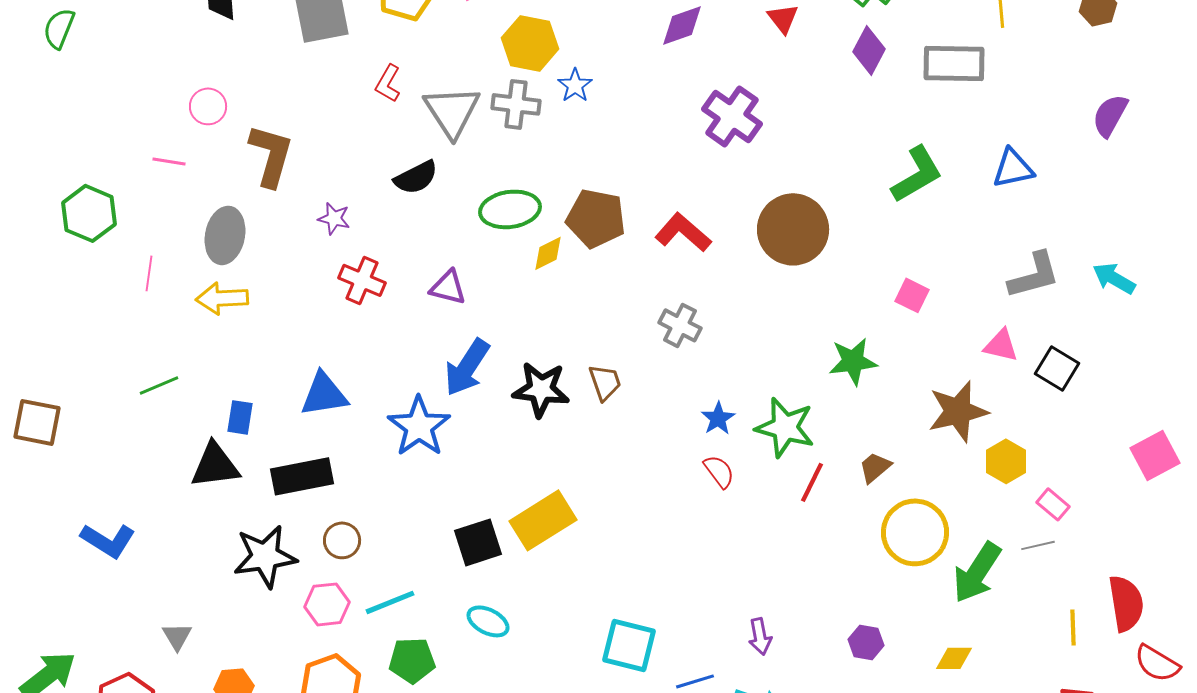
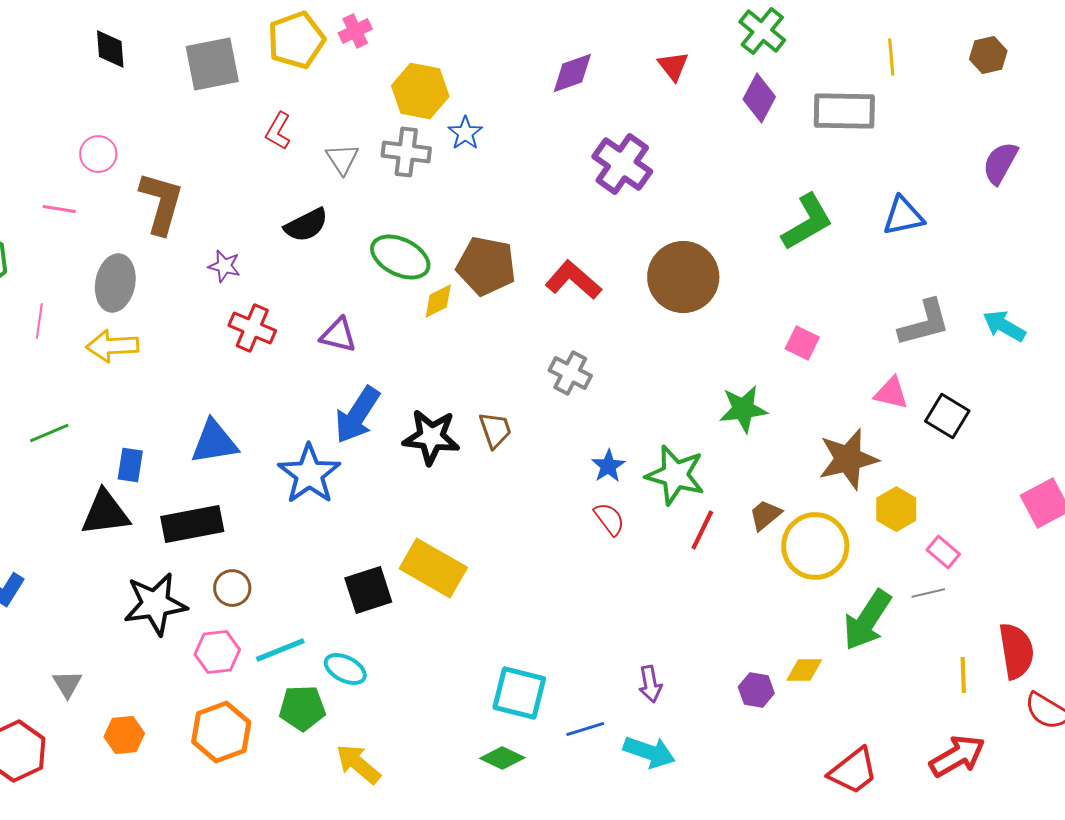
gray triangle: (452, 111) -> (342, 159), size x0.6
green ellipse: (510, 209) -> (400, 257), turned 34
yellow rectangle: (543, 520) -> (433, 568), turned 62
yellow circle: (915, 532) -> (815, 546), moved
cyan ellipse: (488, 621) -> (345, 669), moved
yellow diamond: (954, 658) -> (804, 670), moved

